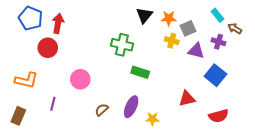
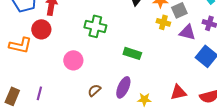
green cross: (122, 45) -> (95, 26), moved
orange L-shape: (26, 80) -> (20, 45), moved
red triangle: (187, 99) -> (178, 92), moved
purple line: (53, 104) -> (39, 93), moved

